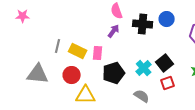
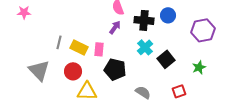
cyan cross: (144, 68) -> (145, 47), moved
black pentagon: (114, 73) -> (115, 69), turned 30
gray triangle: (38, 74) -> (39, 70), turned 40
red square: (168, 83) -> (179, 91), moved

